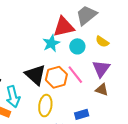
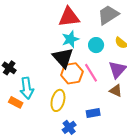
red triangle: (64, 27) -> (69, 17), moved
black triangle: (35, 75) -> (63, 58), moved

